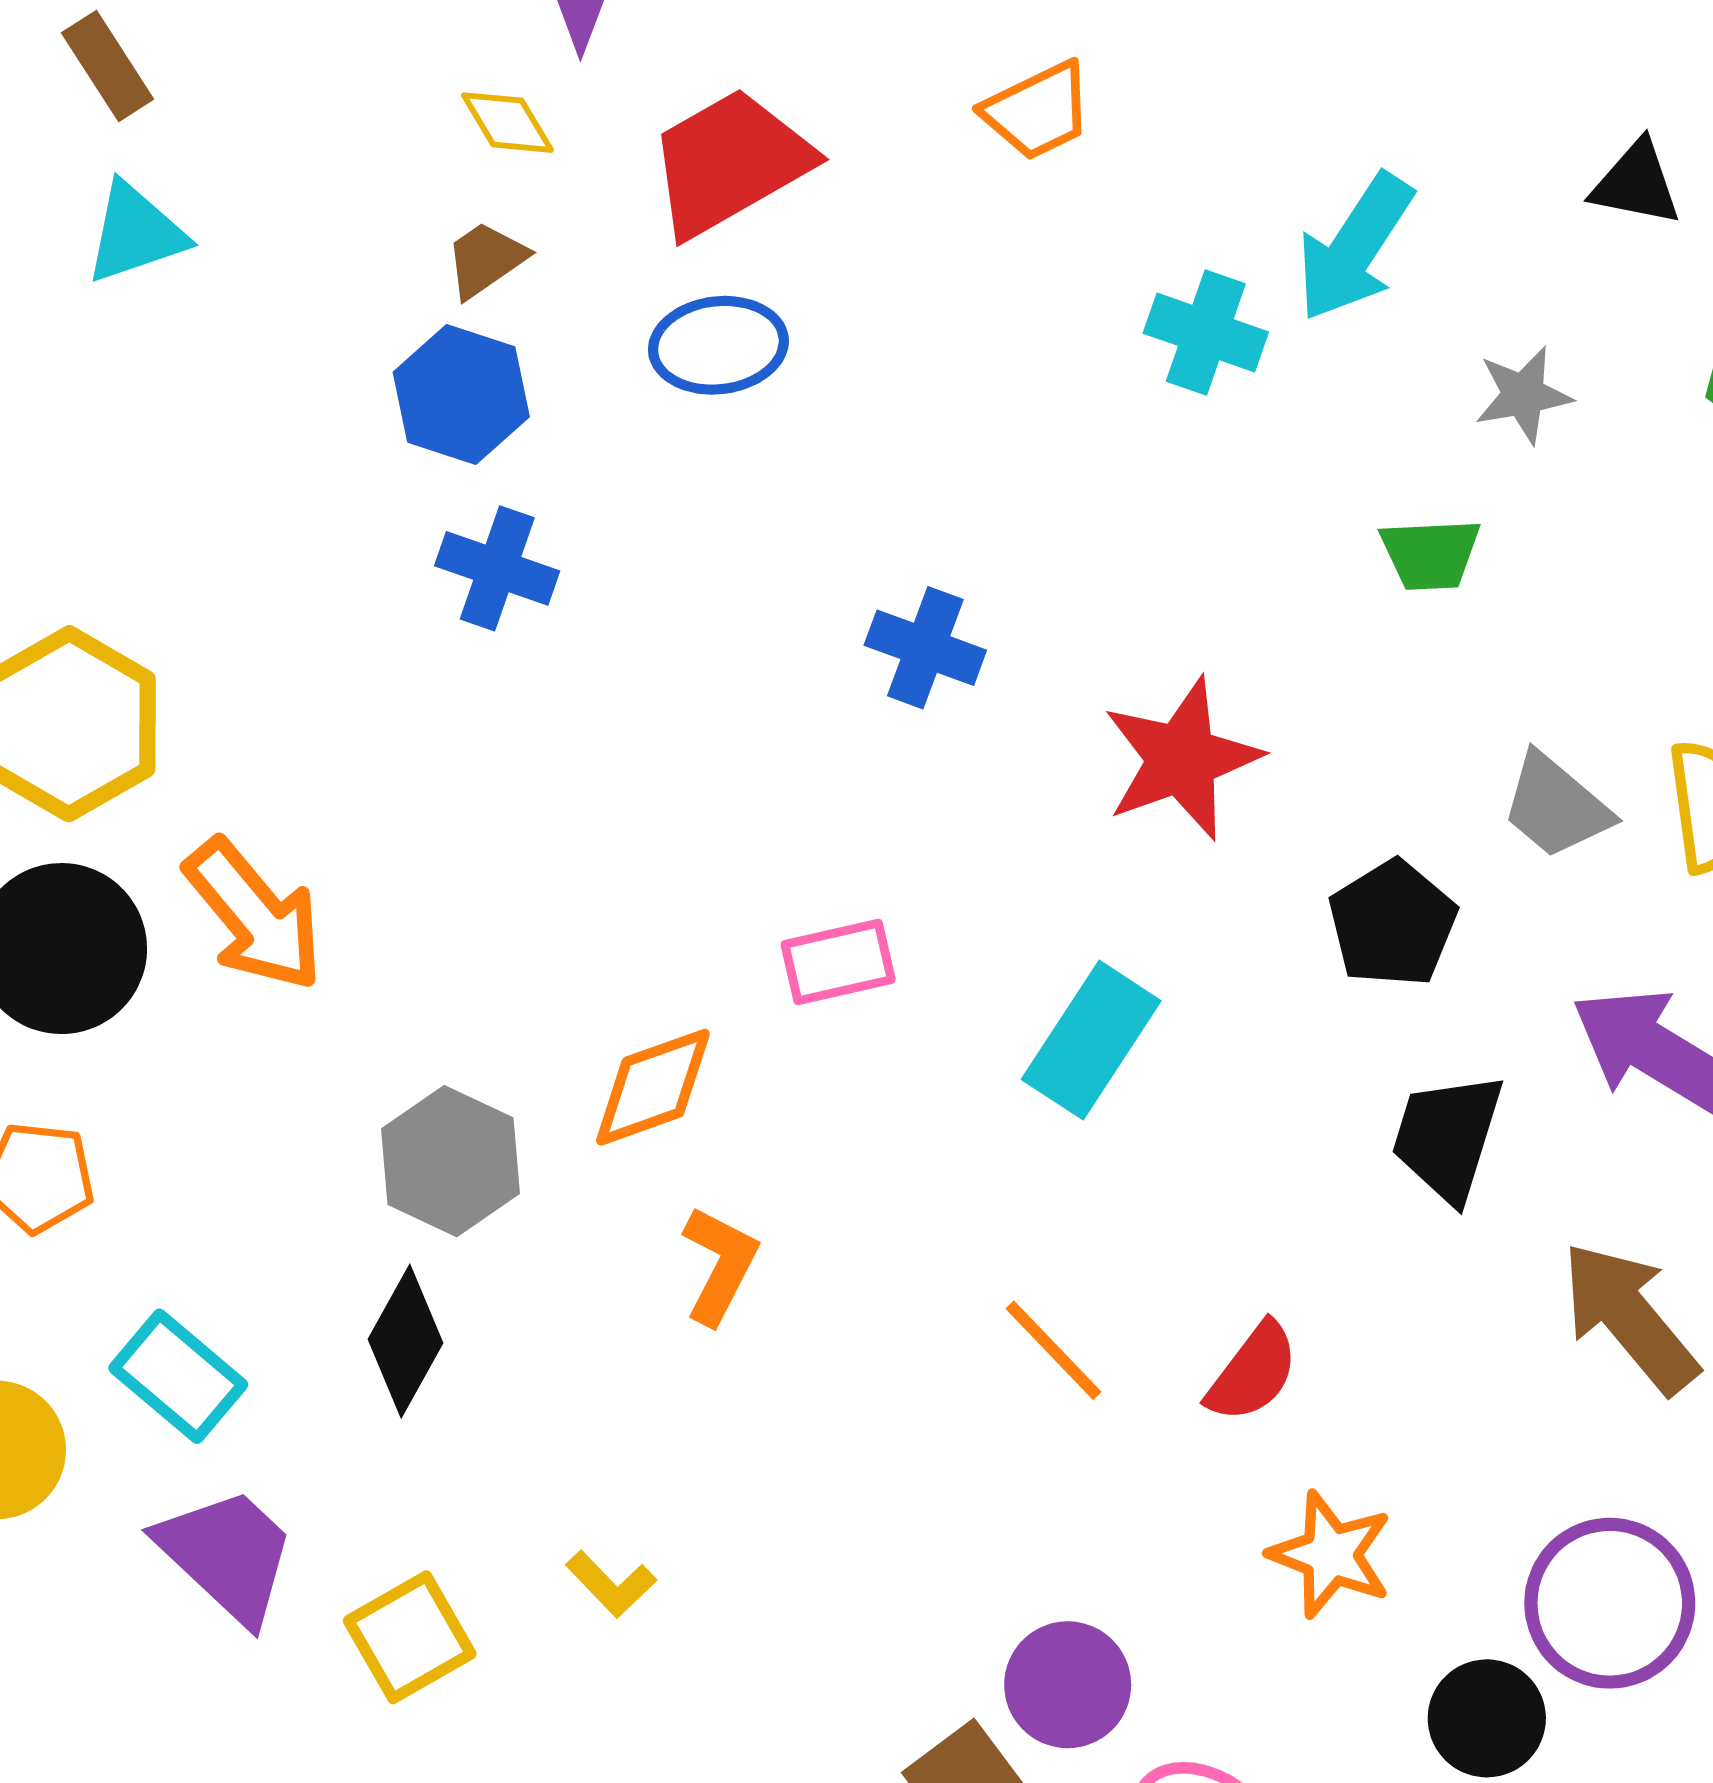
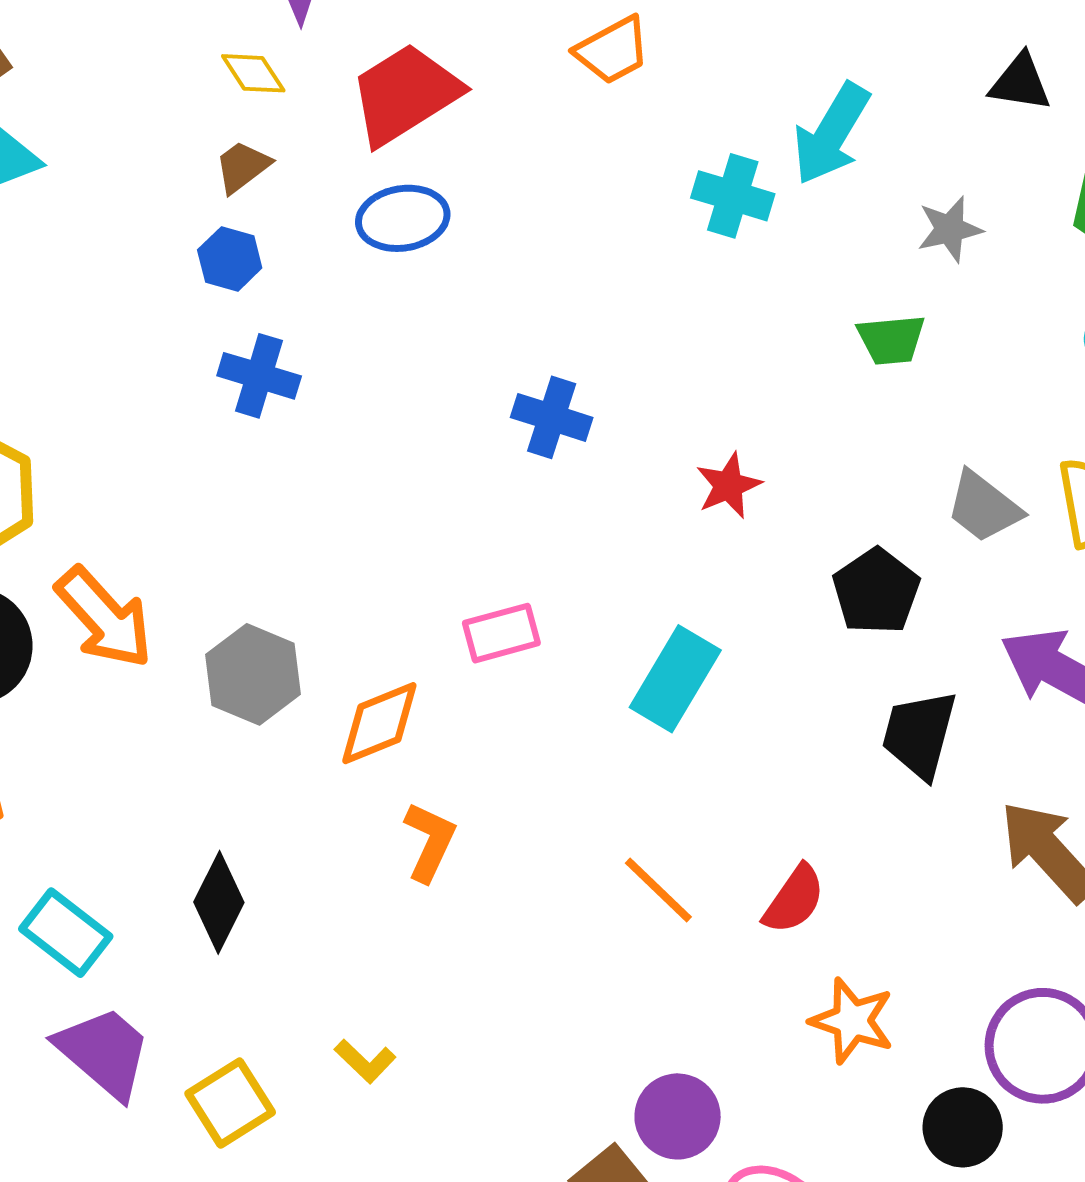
blue hexagon: (461, 394) -> (230, 259), size x0.7
red star: (1182, 759) -> (728, 486), size x0.6
gray hexagon: (450, 1161) -> (253, 674), moved

